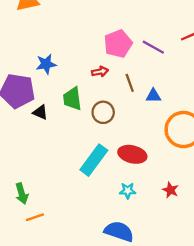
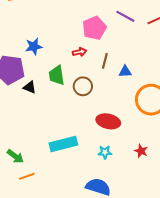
purple line: (153, 47) -> (125, 16), moved
brown line: (130, 83) -> (105, 61), turned 35
cyan rectangle: (94, 160) -> (63, 144), moved, turned 40
green arrow: (22, 194) -> (15, 156), turned -36

